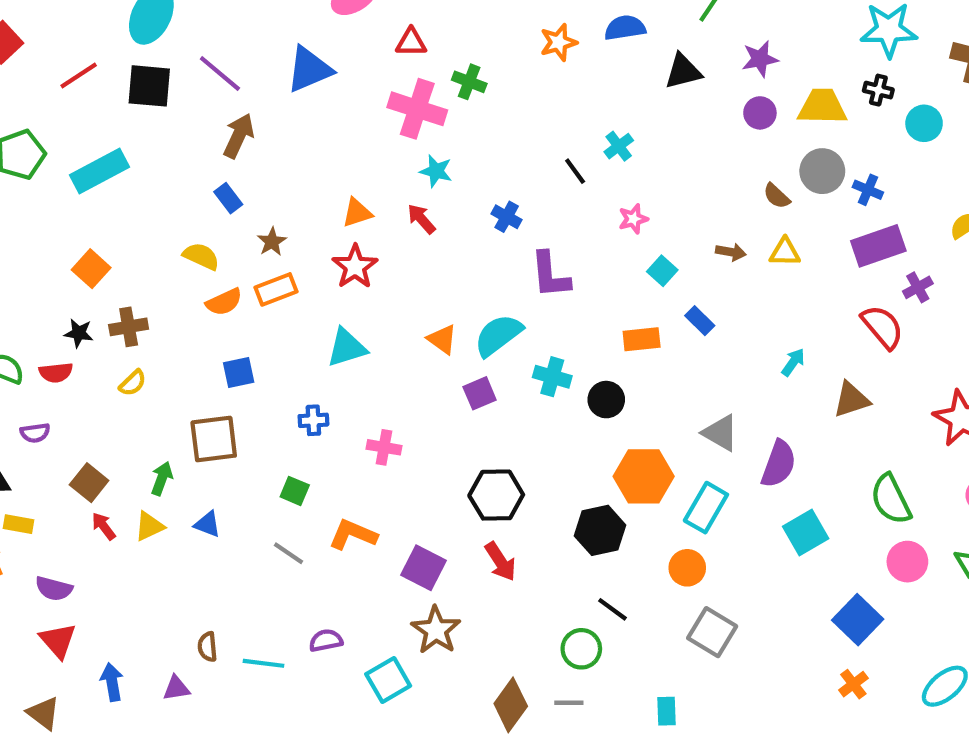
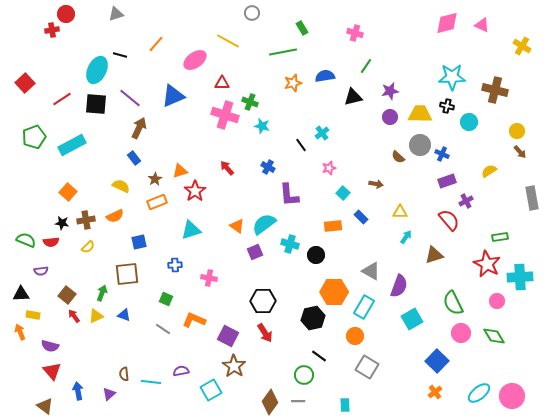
cyan star: (436, 171) -> (262, 126), moved
orange triangle: (357, 213) -> (180, 171), moved
purple rectangle: (878, 246) -> (447, 181), size x0.7
yellow triangle: (785, 252) -> (400, 212), moved
orange semicircle: (224, 302) -> (115, 216), moved
purple triangle: (176, 688) -> (109, 394), turned -32

